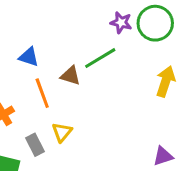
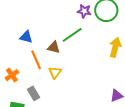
yellow triangle: (62, 132) -> (55, 72), moved

